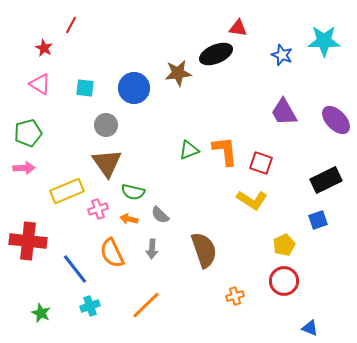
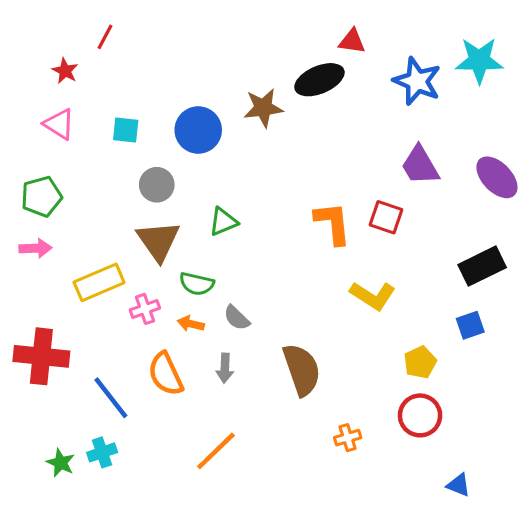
blue star: (282, 55) -> (417, 81), size x1.5
green triangle: (189, 150) -> (223, 222), moved
red square: (261, 163) -> (386, 217), moved
cyan cross: (90, 306) -> (102, 452), moved

